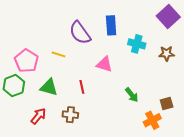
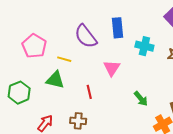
pink pentagon: (26, 61) -> (34, 46), moved
pink triangle: (104, 64) -> (112, 68), turned 48
green triangle: (49, 87) -> (55, 80), moved

